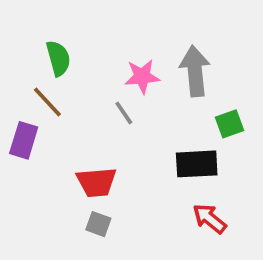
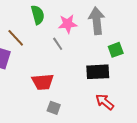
green semicircle: (58, 58) -> (38, 15), moved
gray square: (98, 224) -> (54, 108), moved

